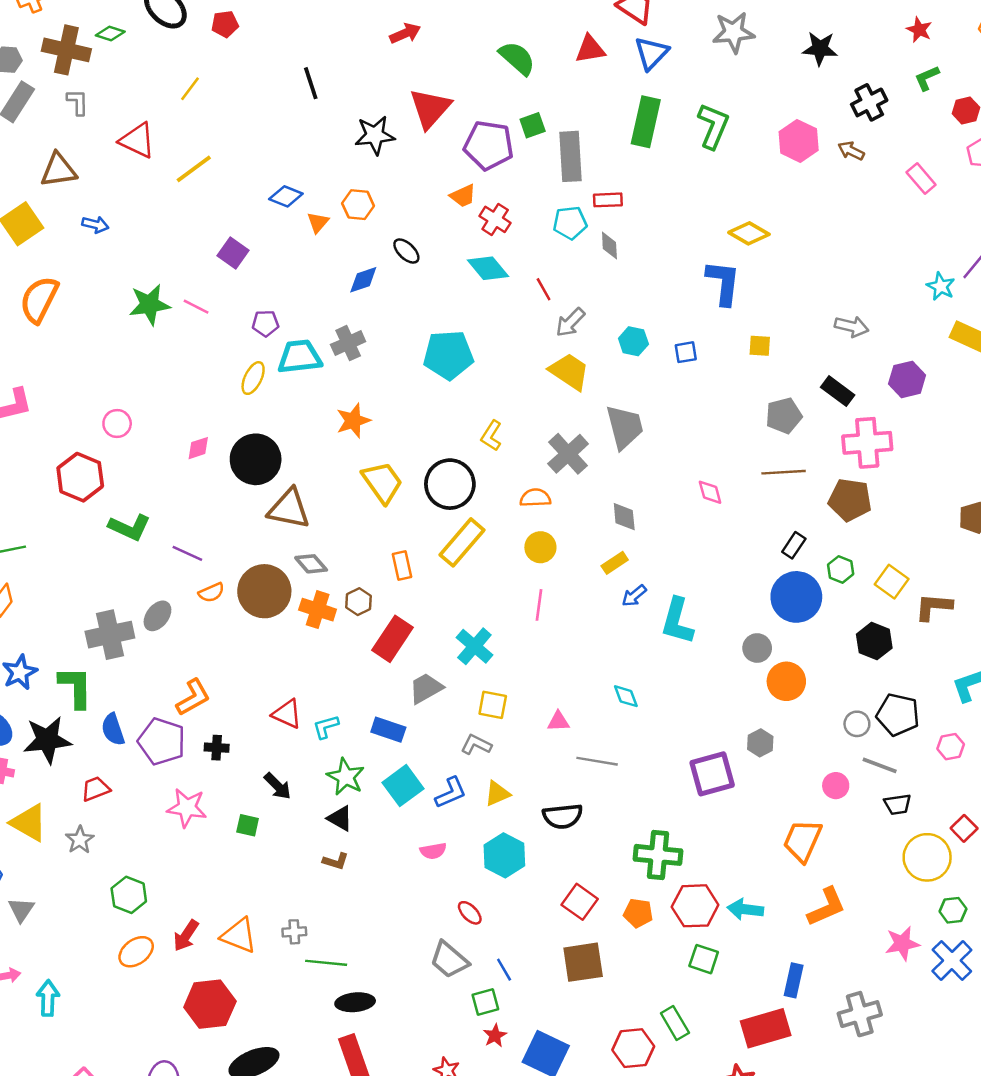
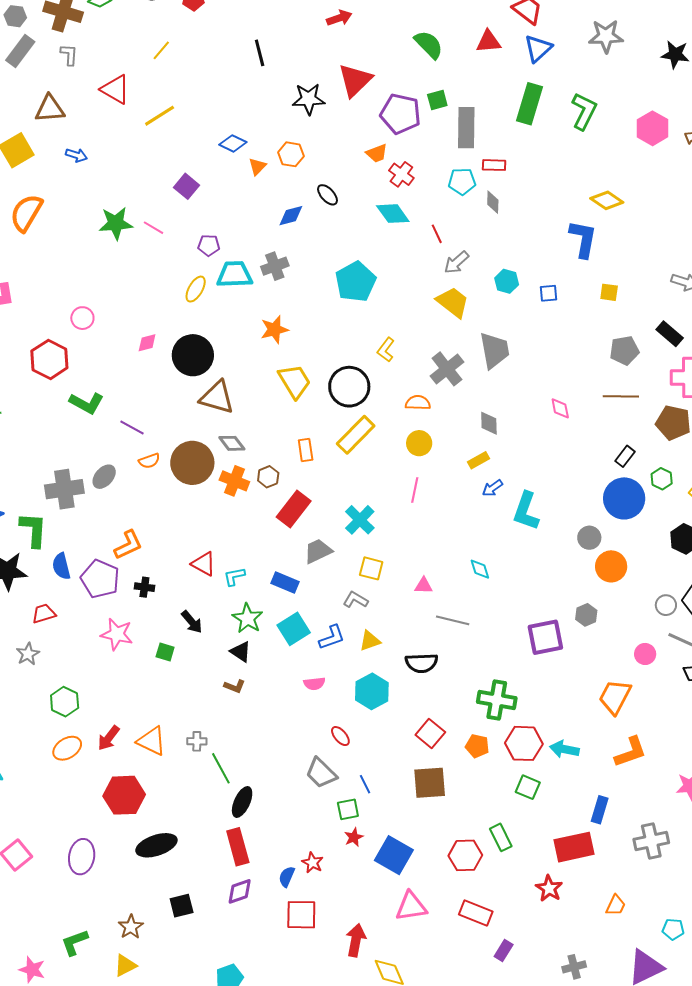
cyan pentagon: (448, 355) -> (356, 282), turned -30
green line: (326, 963) -> (221, 768), turned 52
black ellipse: (355, 1002) -> (242, 802), turned -64

